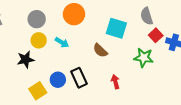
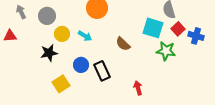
gray circle: (37, 19) -> (47, 16), moved
cyan square: (116, 28) -> (153, 28), moved
blue circle: (58, 80) -> (81, 65), moved
red arrow: (115, 82) -> (138, 88), moved

